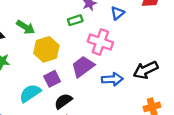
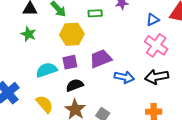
blue triangle: (117, 13) -> (153, 20), moved
green rectangle: (75, 20) -> (95, 13), moved
pink cross: (100, 42) -> (156, 45), moved

